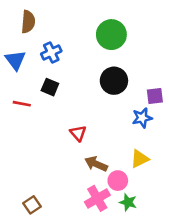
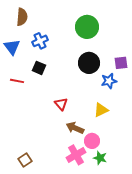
purple square: (155, 96) -> (121, 63), moved
blue star: (142, 118) -> (109, 81), moved
yellow triangle: (140, 159) -> (101, 110), moved

